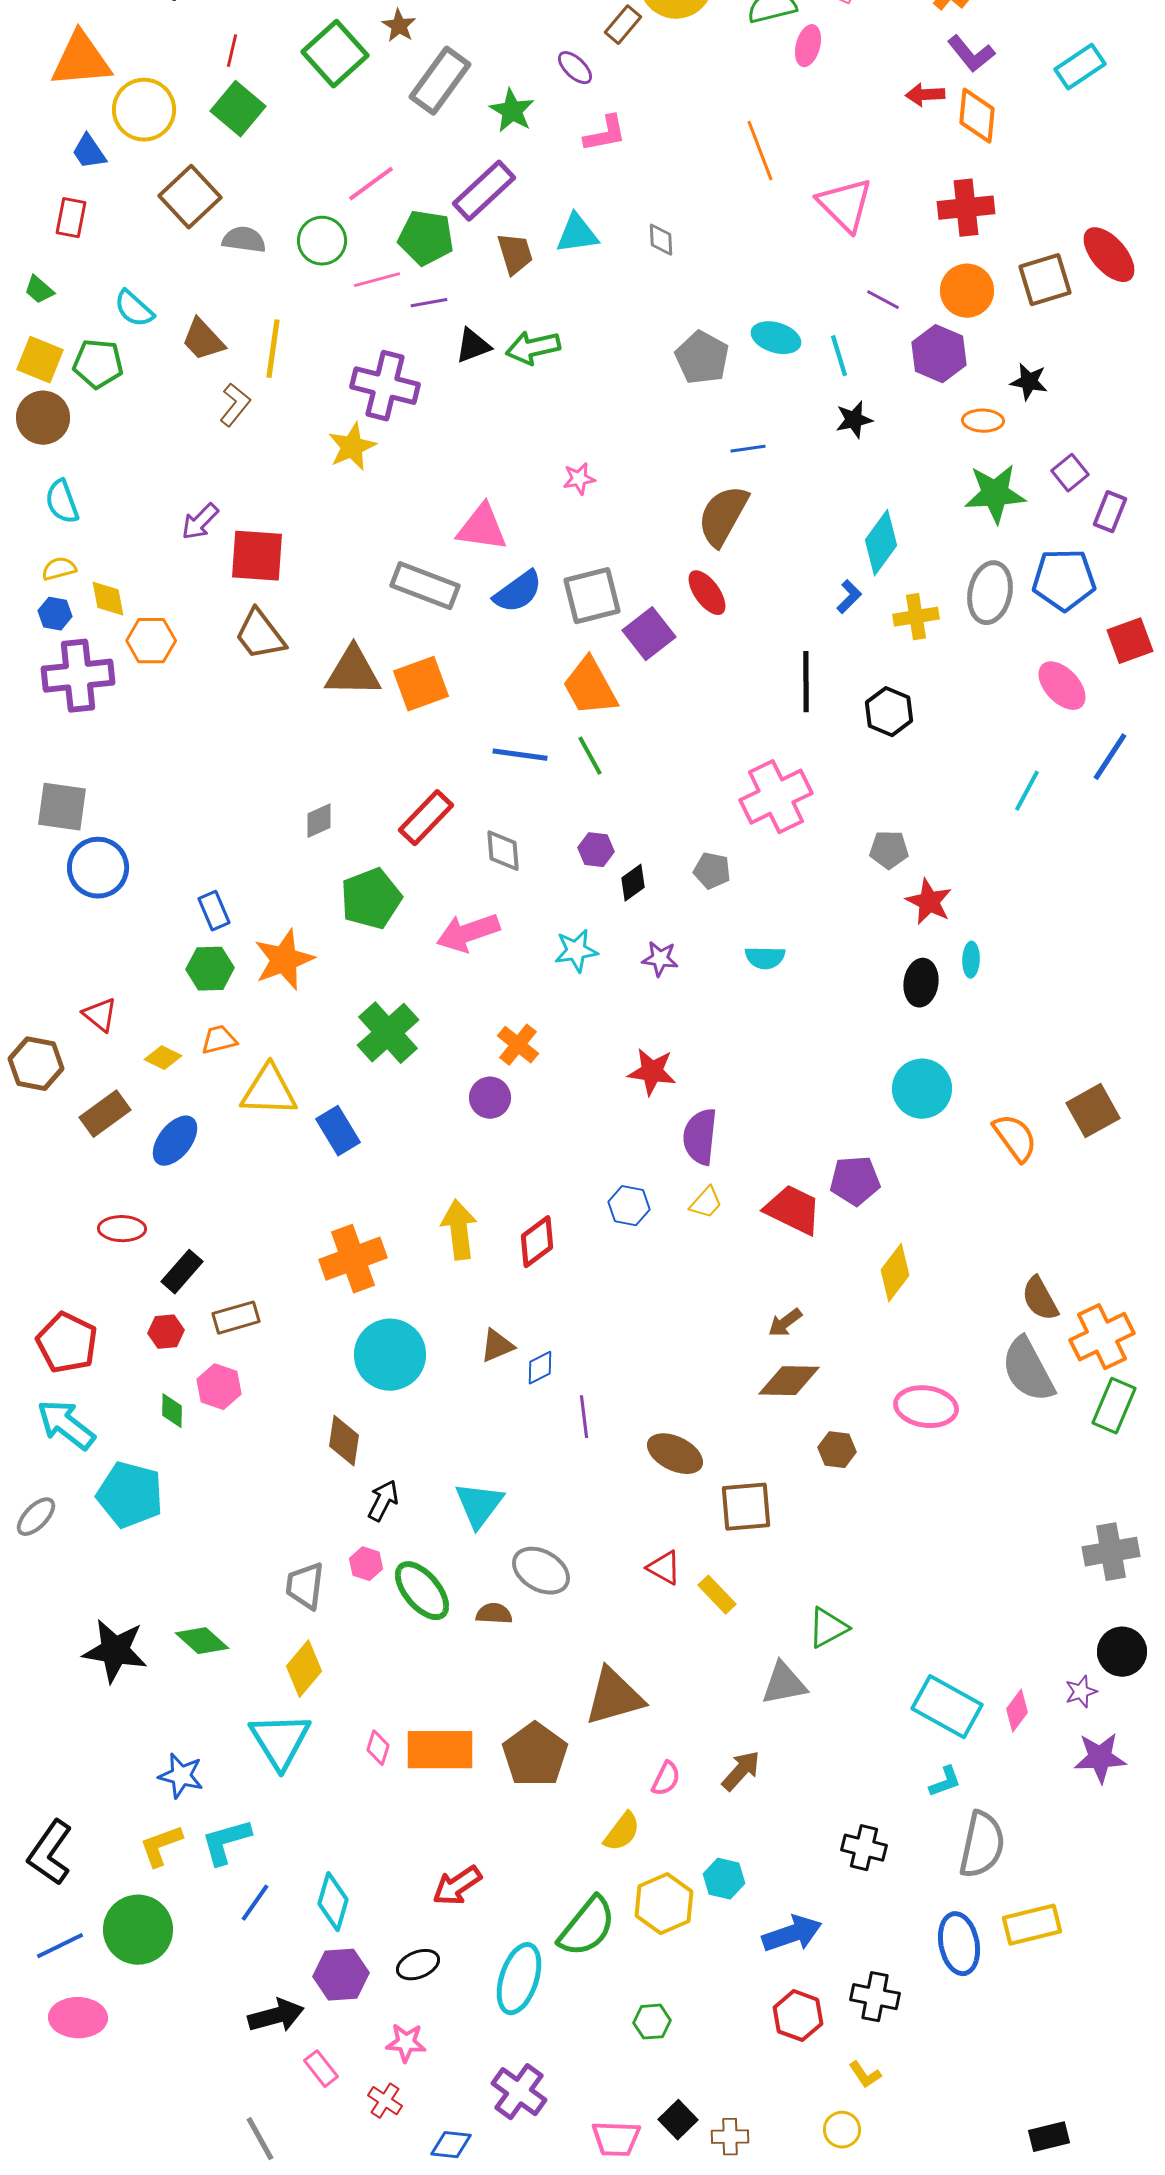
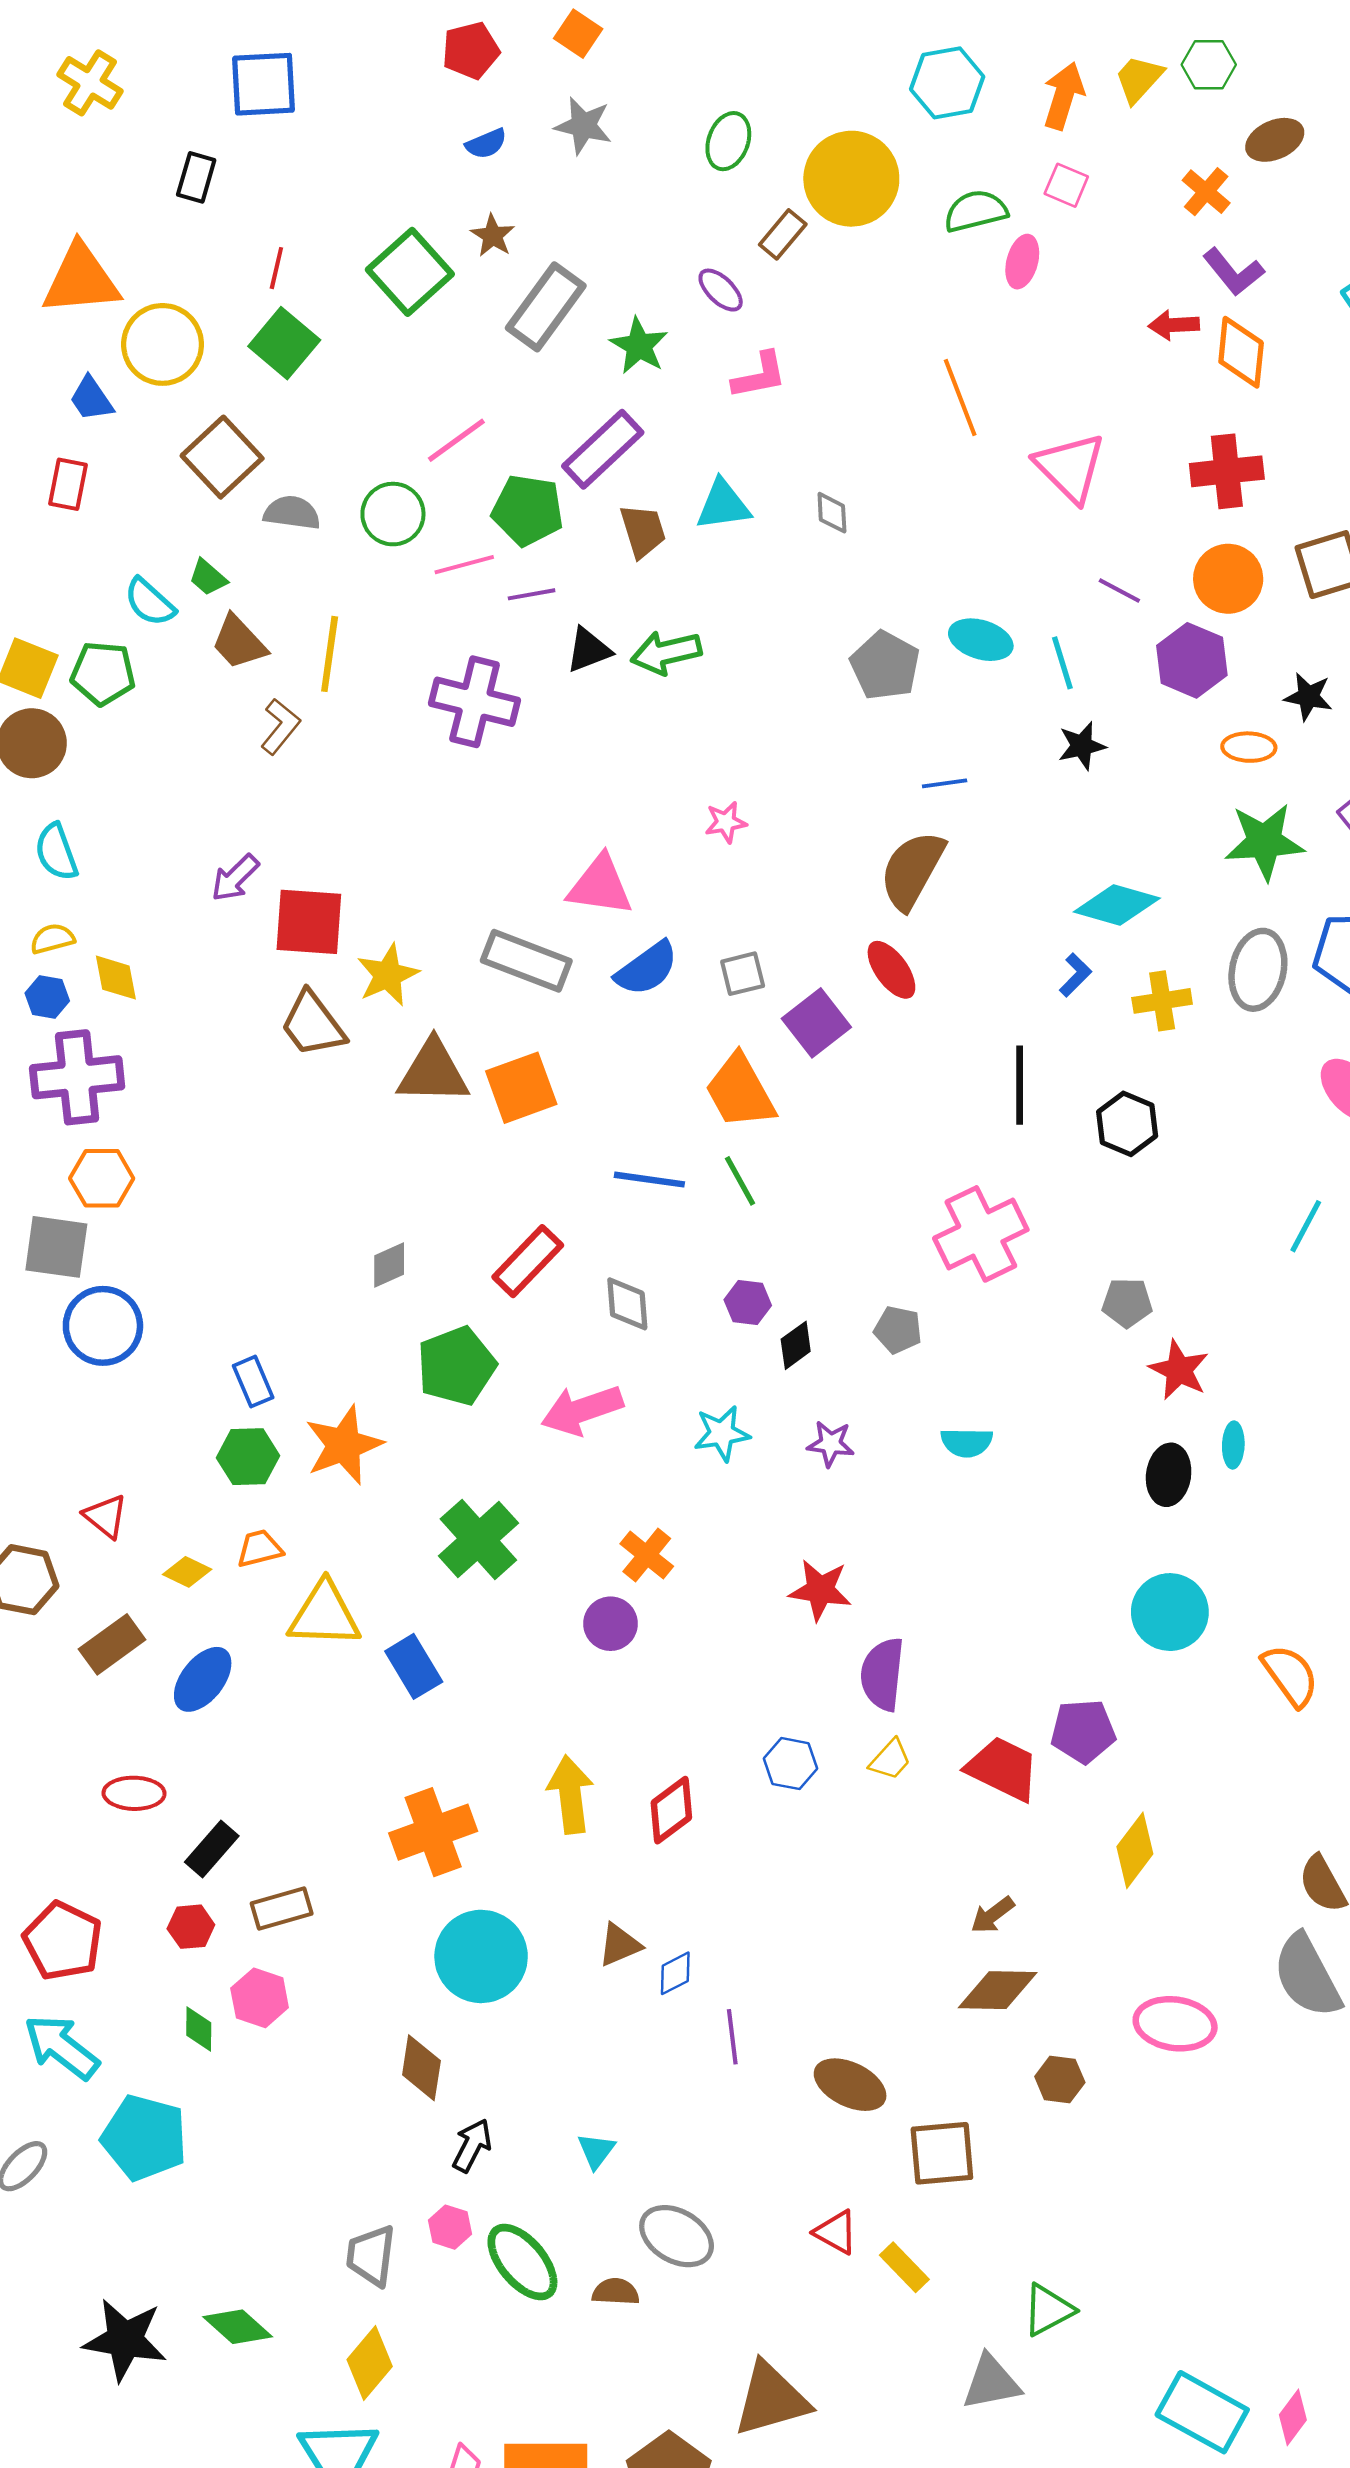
green trapezoid: (39, 290) -> (208, 577), moved
yellow star: (352, 447) -> (388, 975), moved
cyan diamond: (881, 543) -> (1117, 905), turned 70
gray square: (592, 596) -> (743, 974), size x0.6
orange hexagon: (151, 641) -> (102, 1178), moved
cyan triangle: (479, 1505) -> (596, 2151), size x0.6

